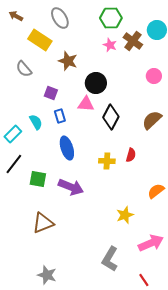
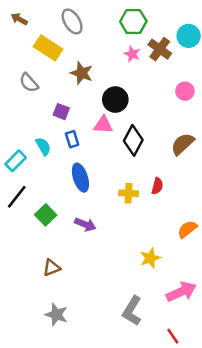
green square: (38, 179) -> (46, 215), turned 36
purple arrow: (71, 187) -> (85, 224), size x0.7
brown triangle: (43, 223) -> (52, 268), size x0.7
gray star: (47, 275) -> (56, 315), moved

